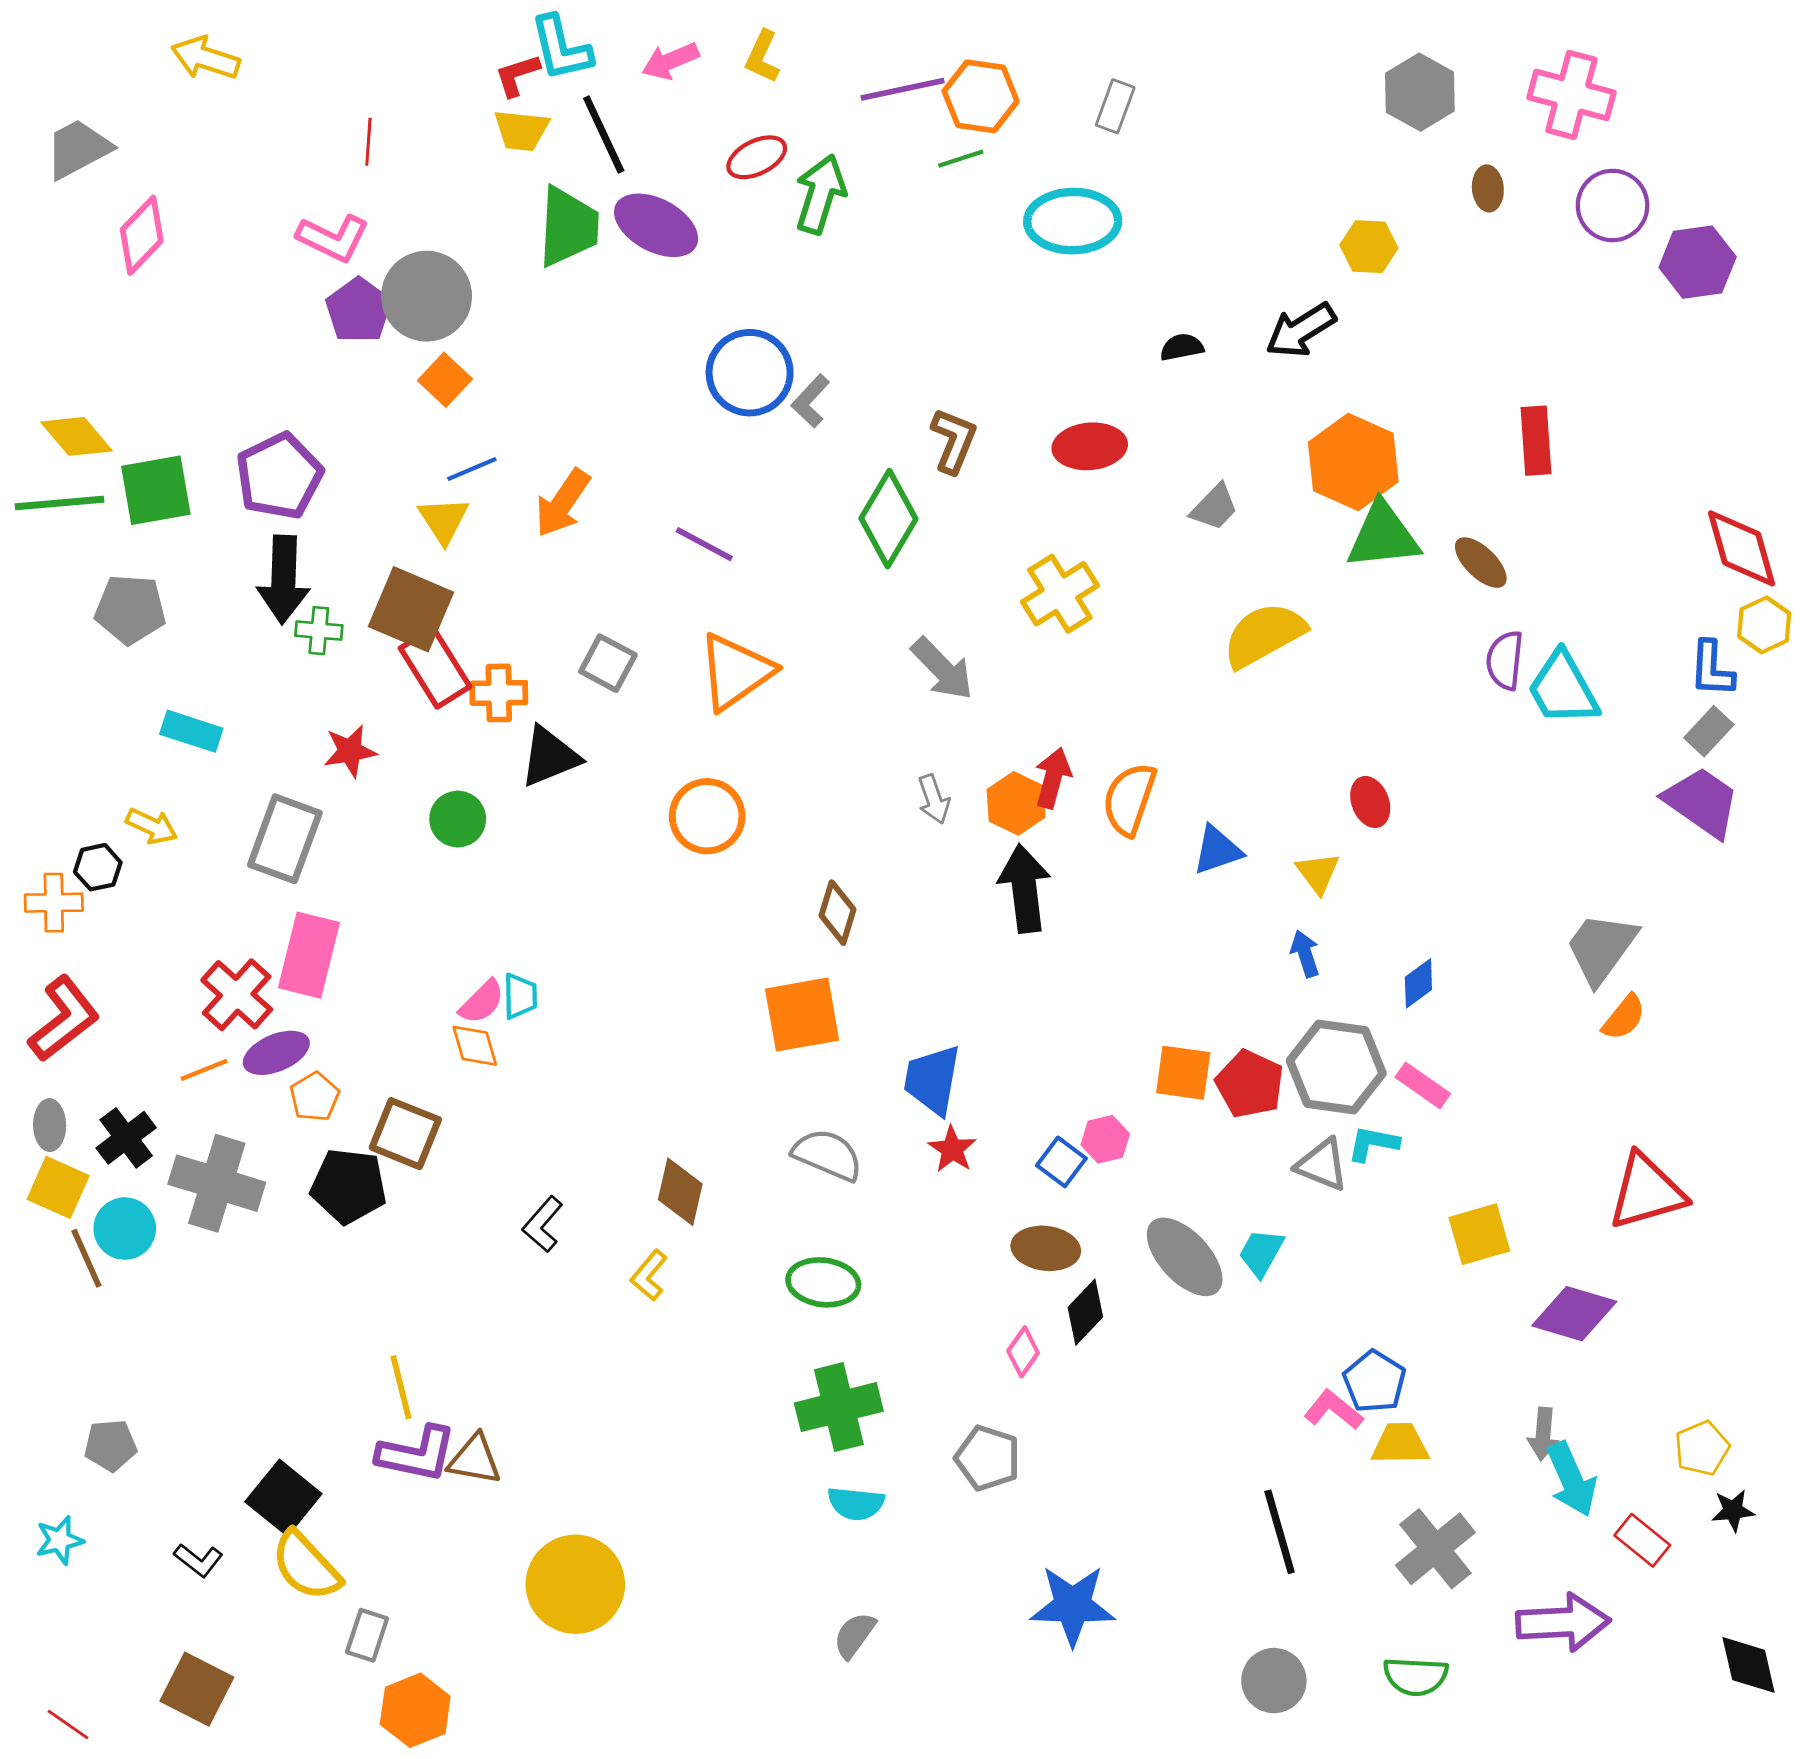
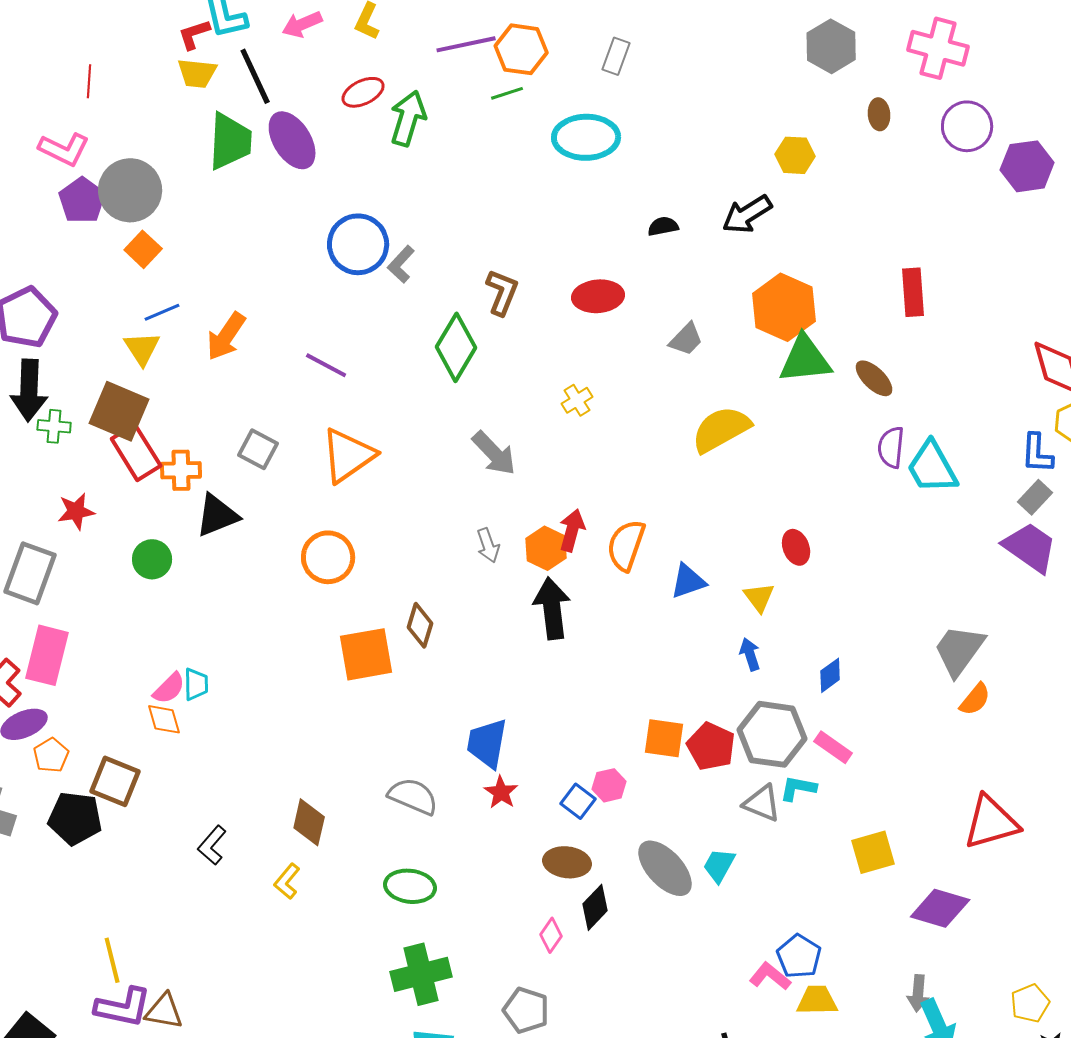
purple ellipse: (656, 225) -> (292, 140), turned 30
yellow cross: (1060, 594) -> (577, 400), size x0.6
orange square: (802, 1015) -> (366, 654), moved

